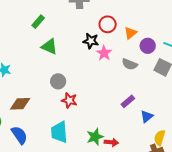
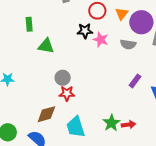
green rectangle: (38, 22) -> (29, 24), turned -32
purple circle: (148, 46) -> (141, 22), size x1.5
red star: (69, 100) -> (67, 93), moved
brown diamond: (20, 104) -> (46, 114), moved

